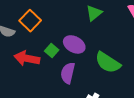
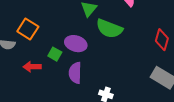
red arrow: (27, 58) -> (32, 67), size x0.7
green semicircle: (108, 62) -> (109, 29), moved

